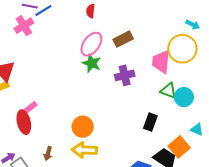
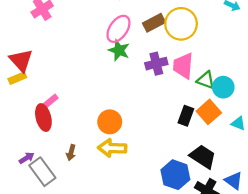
yellow circle: (182, 49) -> (181, 24), moved
pink trapezoid: (161, 62) -> (183, 66), moved
orange square: (179, 147) -> (209, 112), moved

